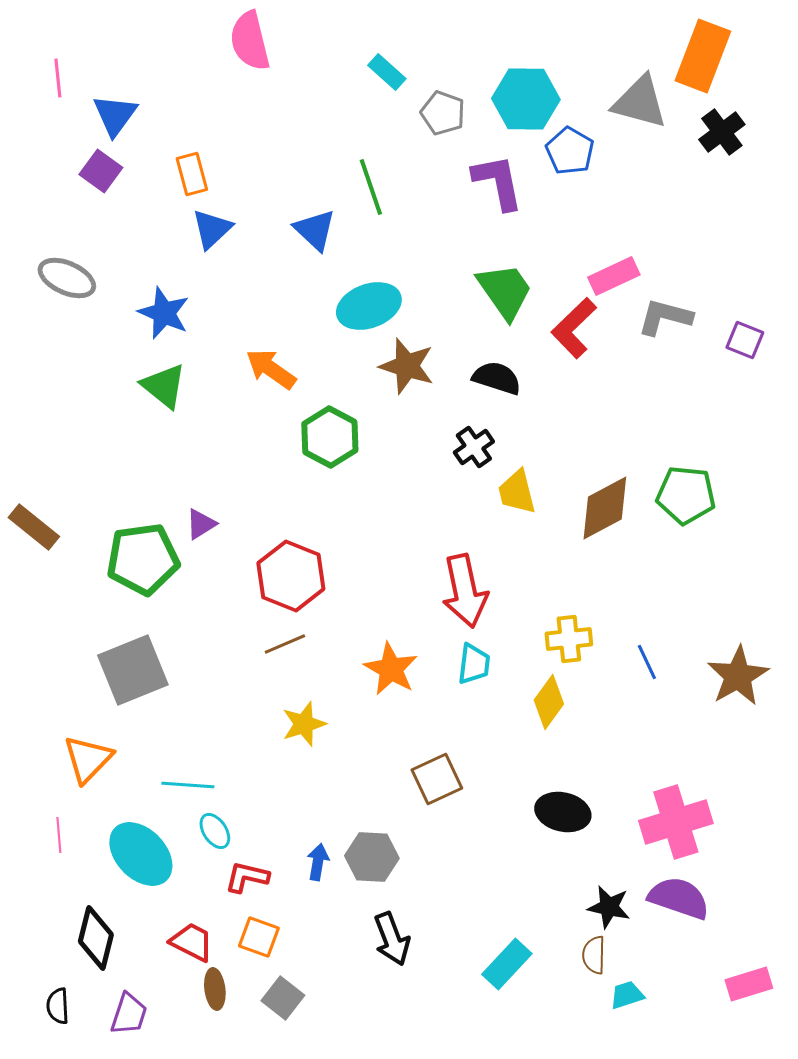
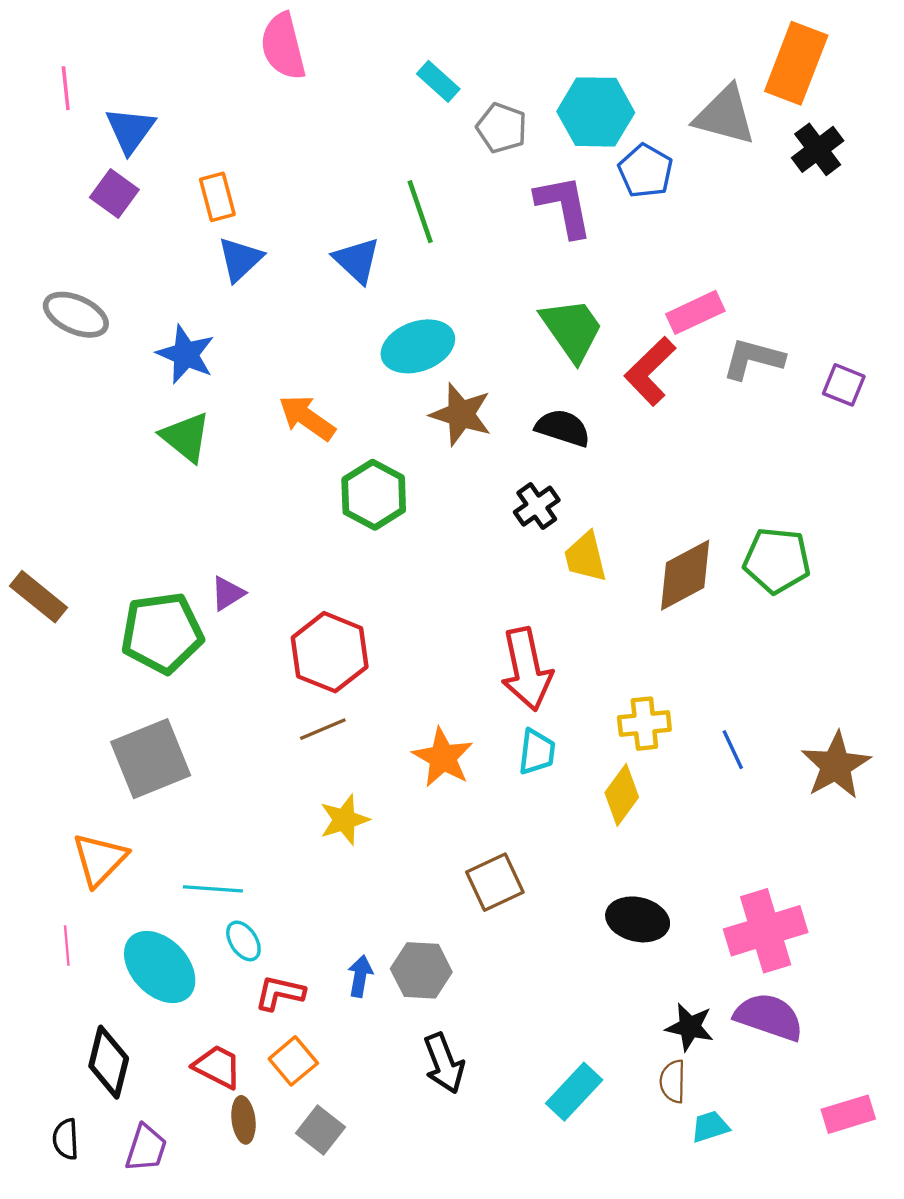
orange square: (259, 937) -> (293, 1061), turned 30

